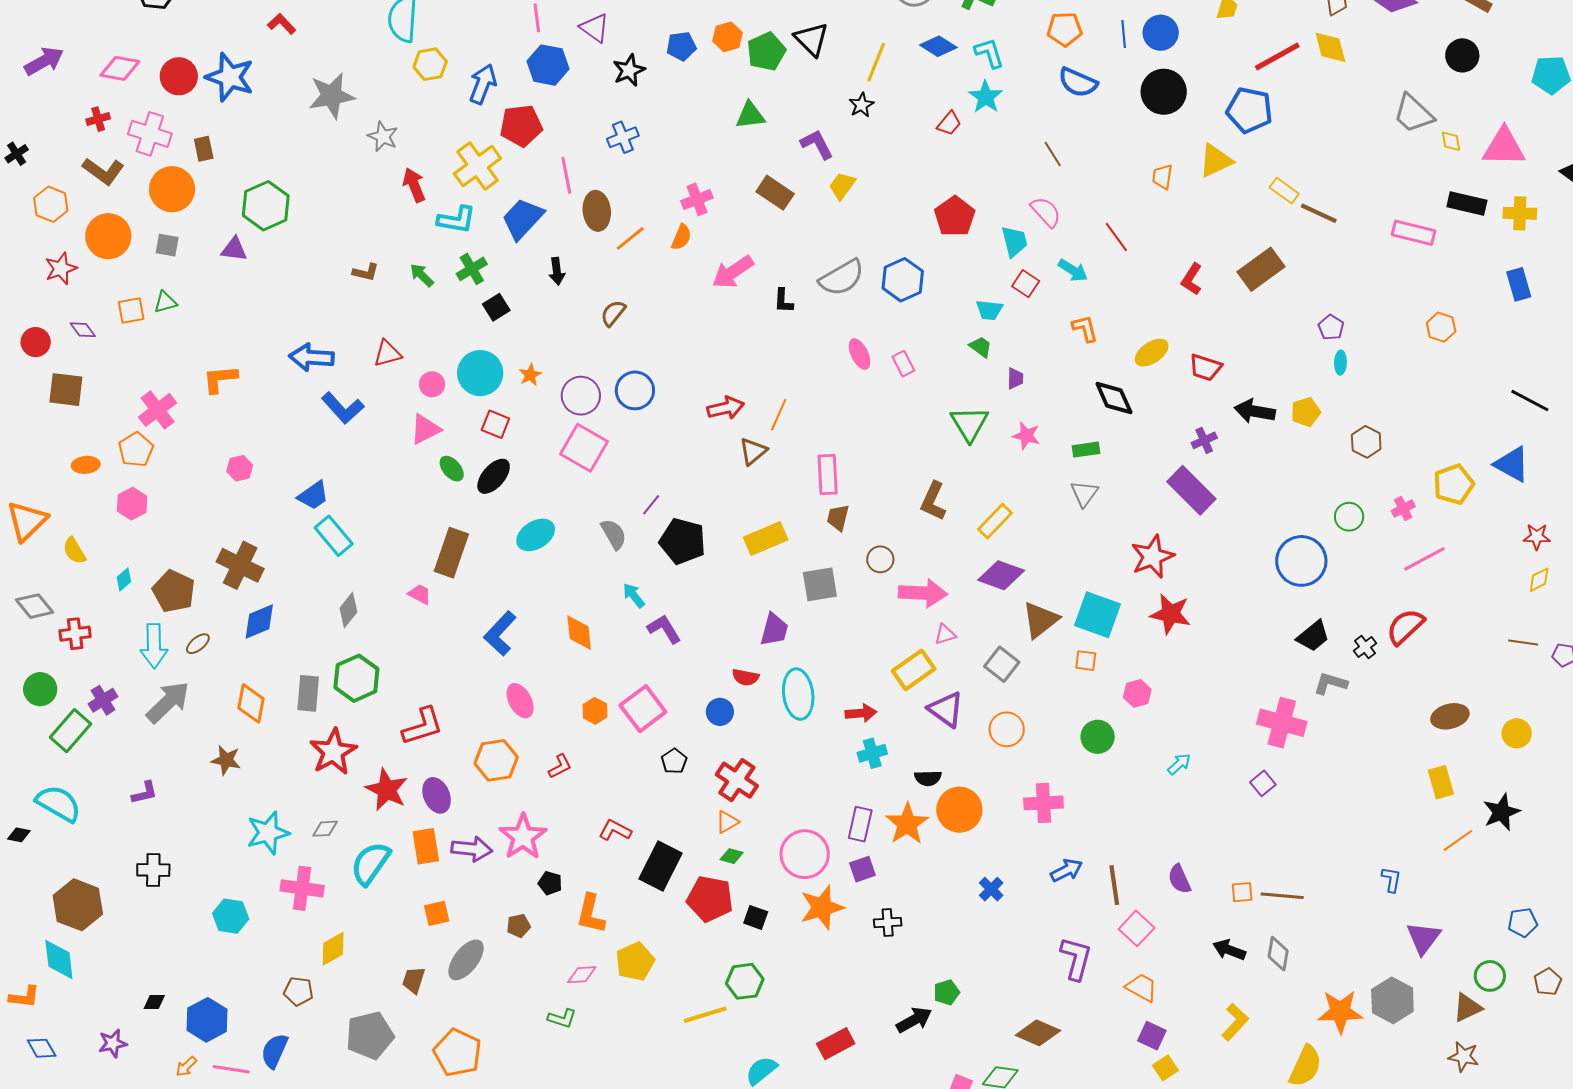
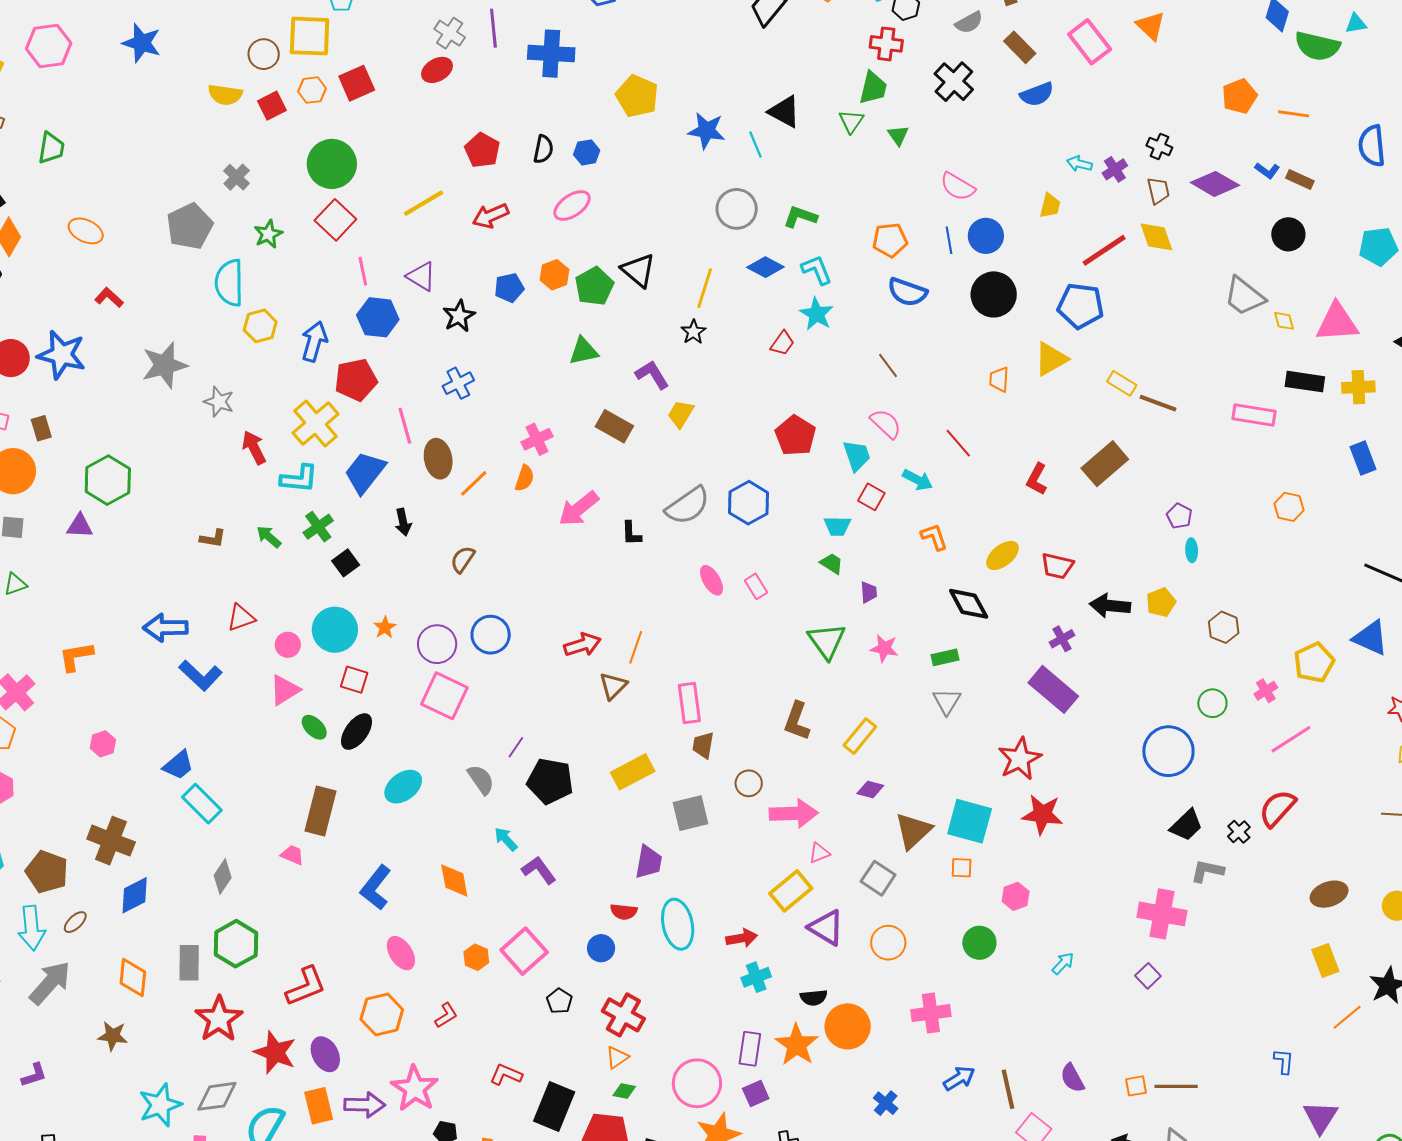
purple diamond: (1001, 575) -> (870, 789), size x0.6
gray diamond: (325, 829) -> (217, 1096), size x1.6

